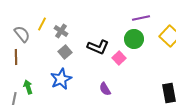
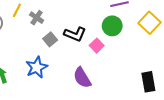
gray square: (65, 52) -> (50, 39), moved
purple semicircle: (105, 89) -> (82, 78), size x1.5

